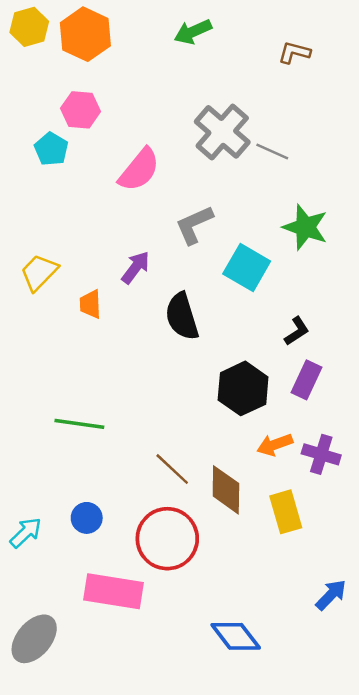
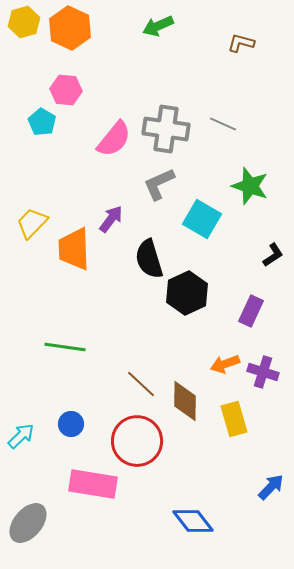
gray cross: (222, 132) -> (166, 129), moved, turned -33
orange trapezoid: (90, 304) -> (74, 249), size x1.8
black L-shape: (297, 331) -> (273, 255), moved
black hexagon: (243, 388) -> (187, 293), moved

